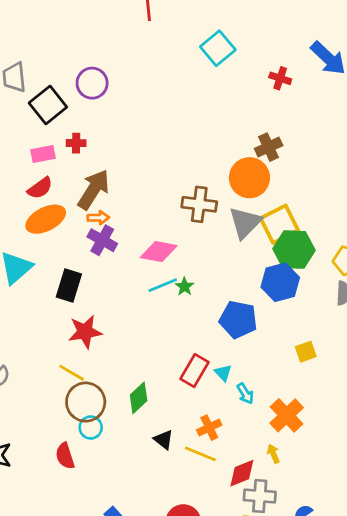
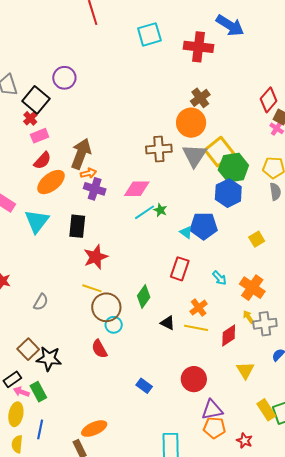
cyan square: (218, 48) -> (149, 34), turned 35
red cross: (280, 78) -> (198, 47), size x1.8
red cross: (76, 143) -> (30, 118), moved, turned -32
cyan triangle: (223, 373) -> (186, 232), moved
gray cross: (260, 496) -> (265, 324), moved

